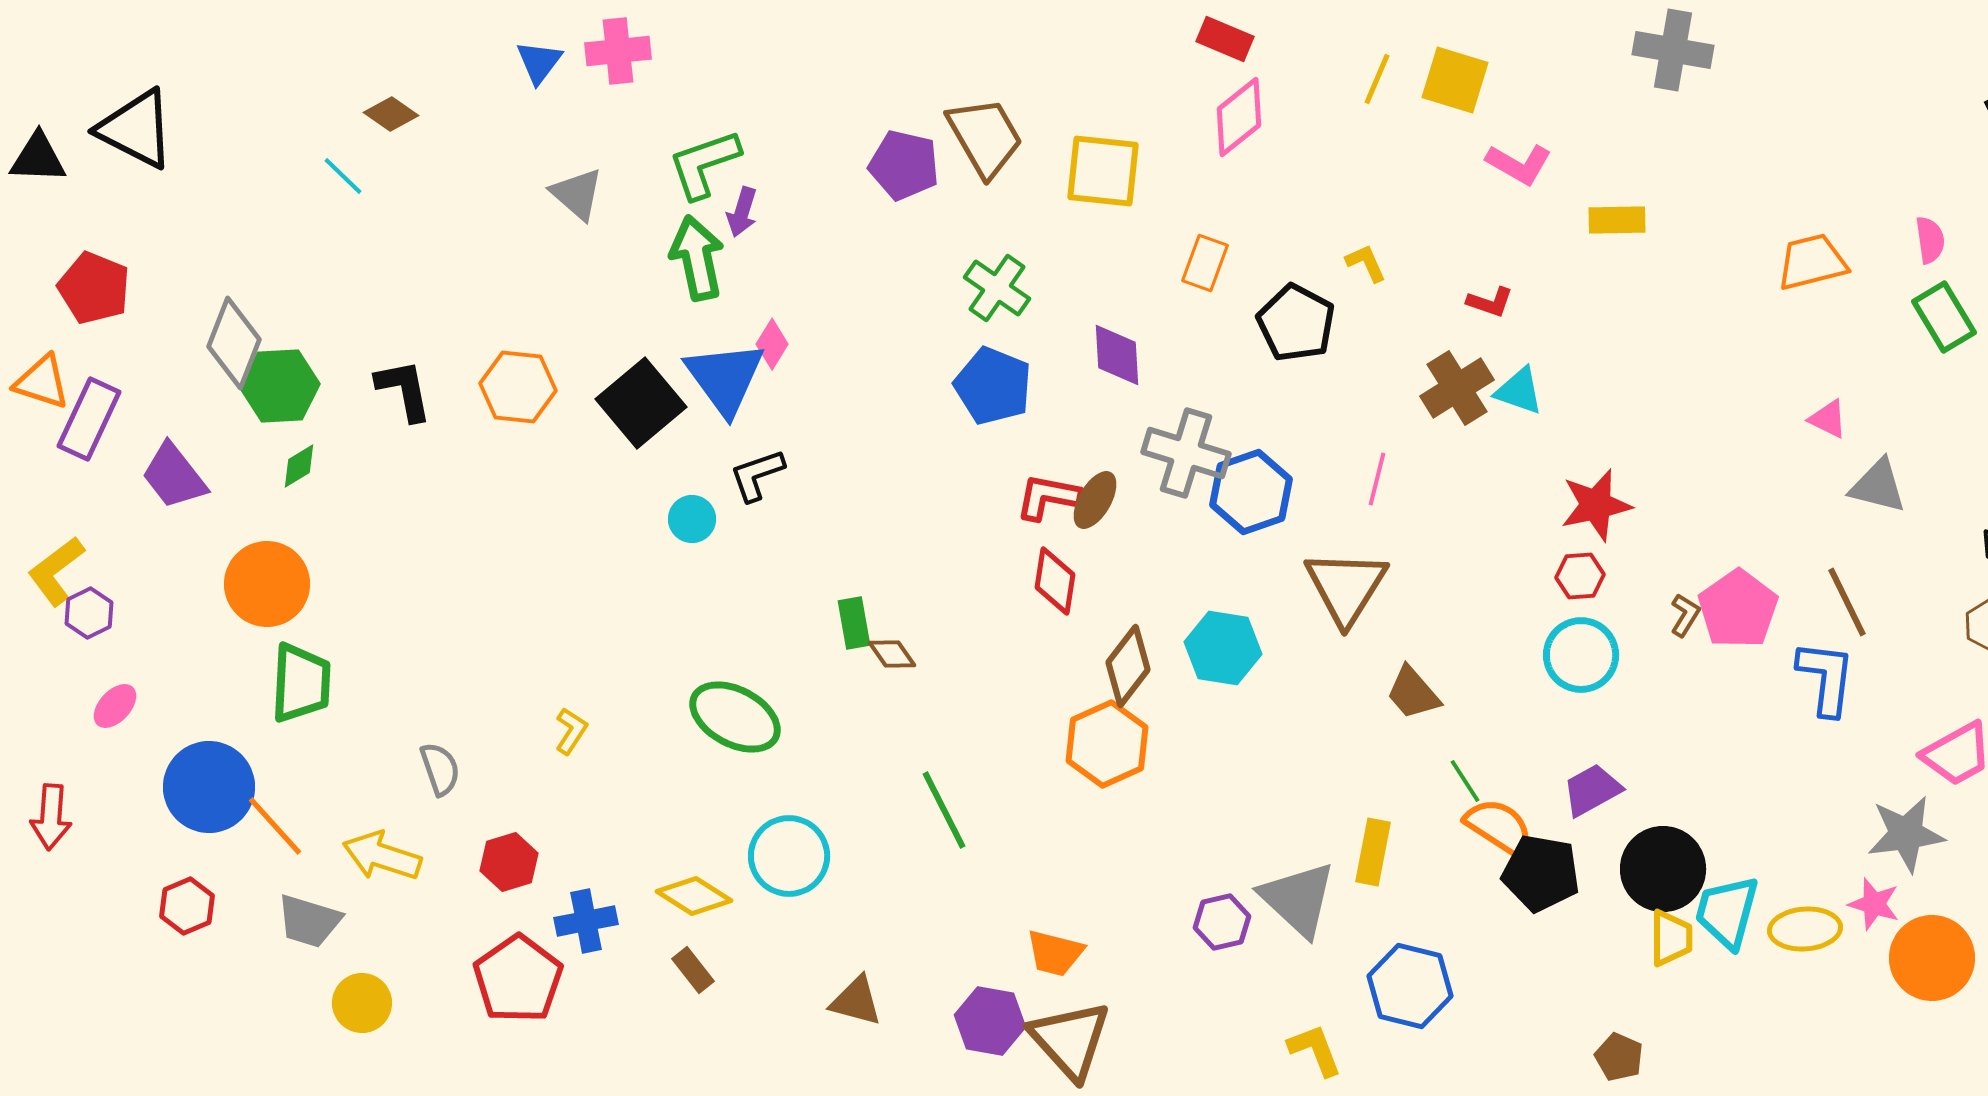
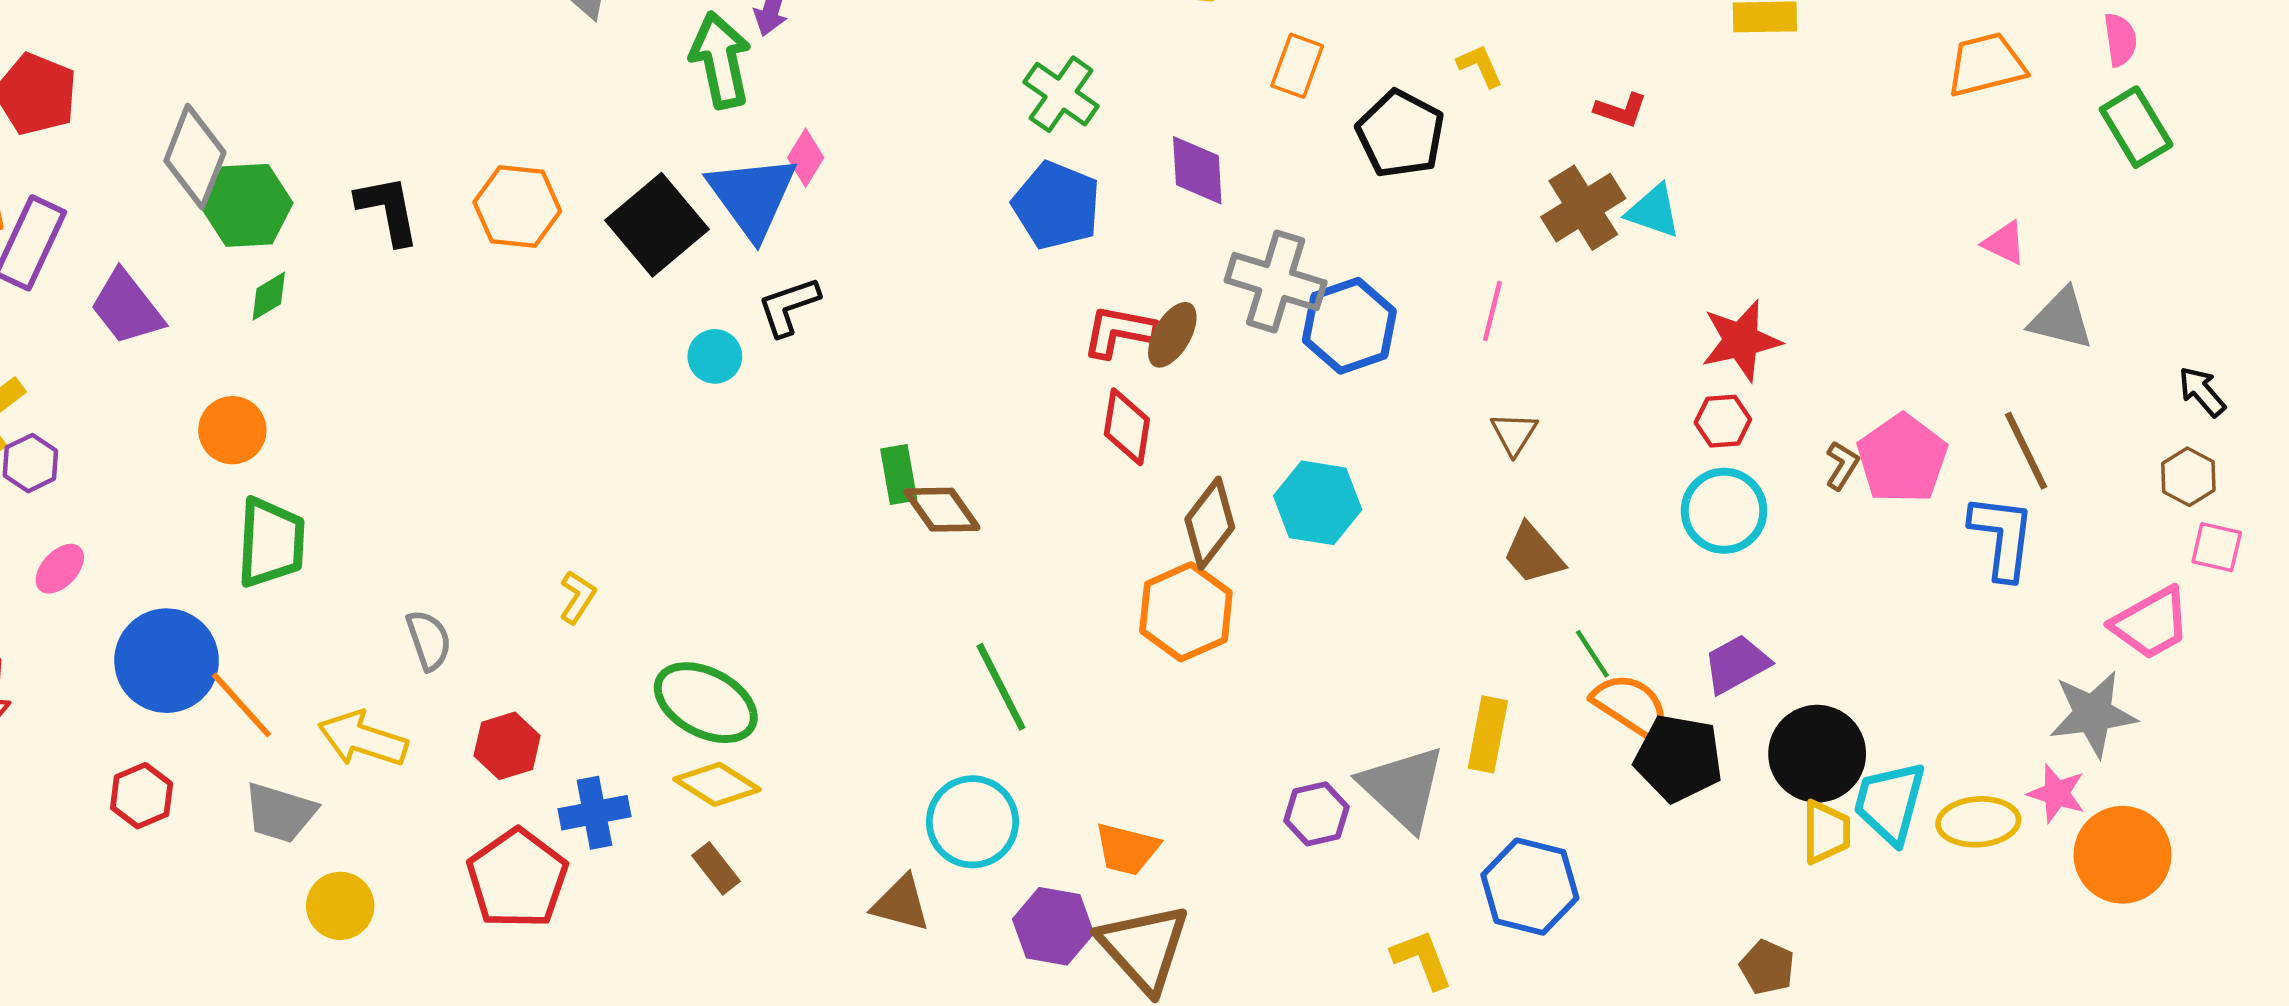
orange circle: (267, 584) -> (232, 430), size x0.7
brown triangle: (1346, 587) -> (1514, 434), moved, size x0.5
brown diamond: (892, 654) -> (942, 510), size x1.4
green ellipse: (735, 717) -> (706, 703), moved
cyan circle: (789, 856) -> (973, 822), moved

